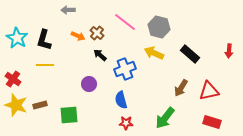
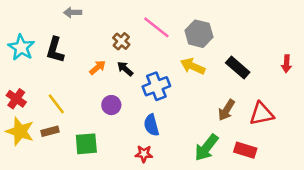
gray arrow: (68, 10) -> (73, 12), moved
orange arrow: (78, 36) -> (98, 67), moved, turned -64
yellow line: (45, 65) -> (56, 104), moved, turned 54
red rectangle: (212, 122) -> (245, 150), moved
red star: (126, 123) -> (144, 154), moved

